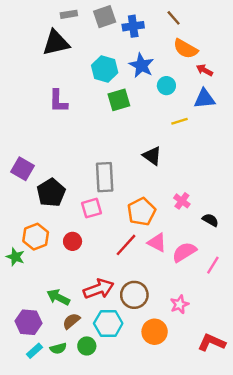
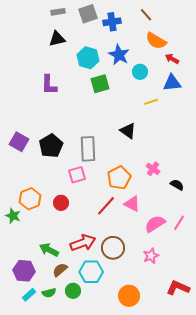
black triangle: (56, 43) -> (57, 39), moved, size x0.7
black pentagon: (51, 193) -> (51, 146), moved
pink semicircle: (184, 252) -> (155, 224), moved
orange circle: (155, 332) -> (129, 296), moved

